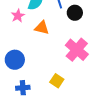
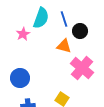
orange triangle: (42, 28) -> (64, 46), moved

